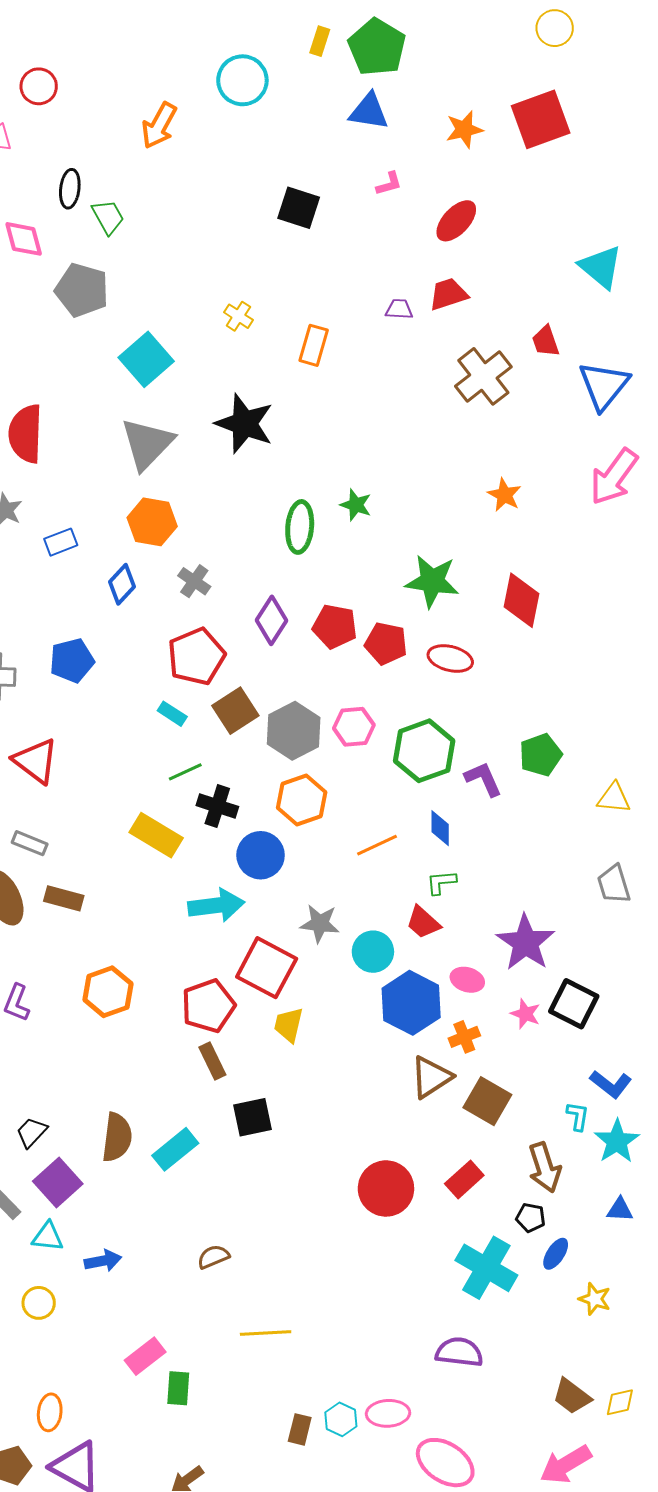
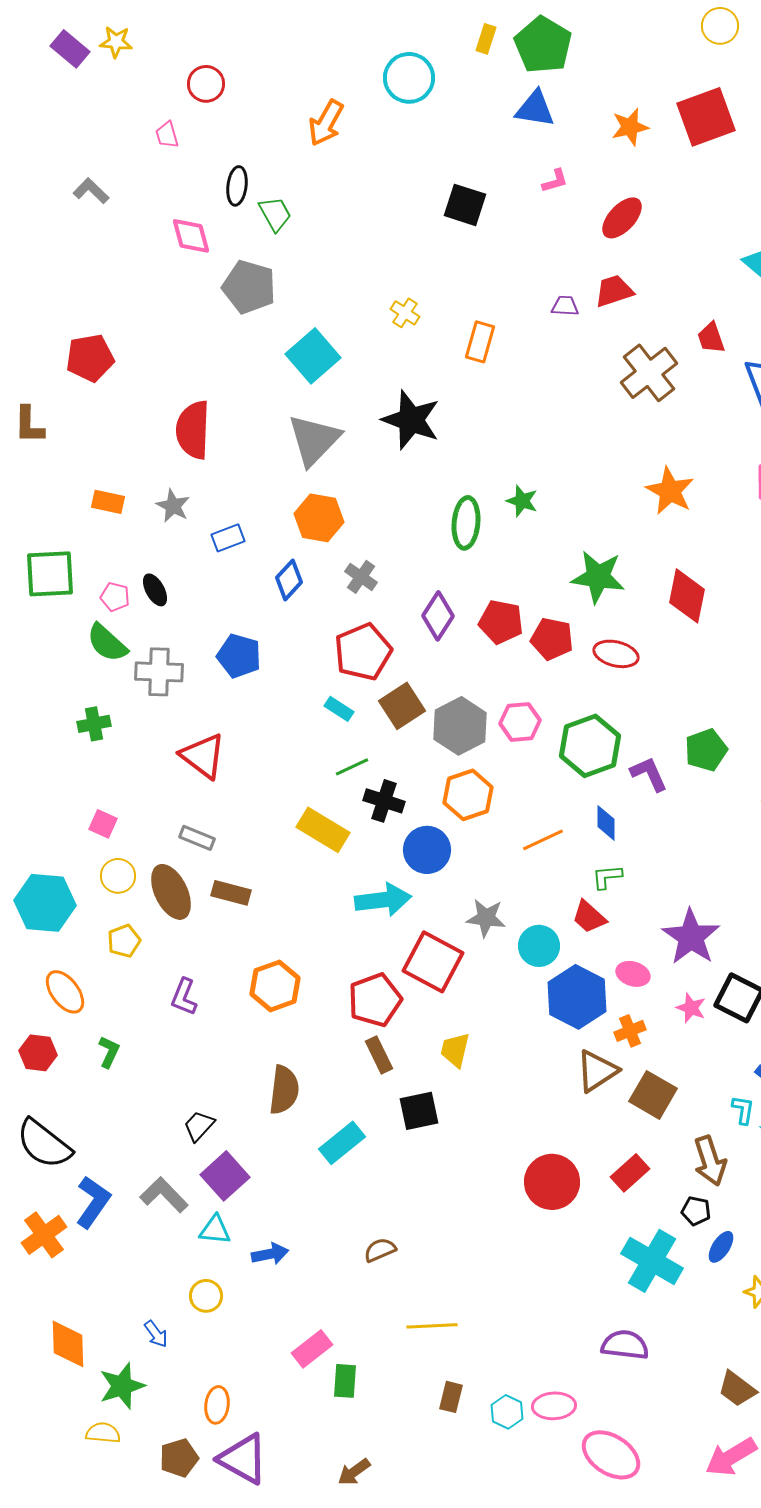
orange star: (504, 495) -> (670, 491), size x1.4
blue pentagon: (72, 660) -> (239, 656), turned 30
yellow trapezoid: (289, 1025) -> (455, 1050), moved
brown semicircle: (117, 1137) -> (284, 1090), moved
brown rectangle: (300, 1429) -> (451, 1397), moved

